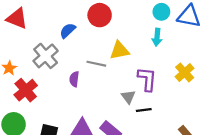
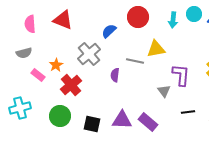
cyan arrow: (157, 37) -> (173, 20), moved
black line: (144, 110) -> (188, 112), moved

